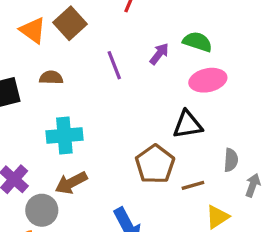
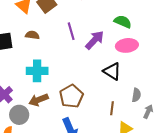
purple arrow: (159, 54) -> (95, 40), moved, size x1.5
black triangle: (188, 125) -> (112, 71), turned 36
brown pentagon: (155, 164) -> (71, 96), moved
brown line: (193, 185) -> (112, 108), turned -72

